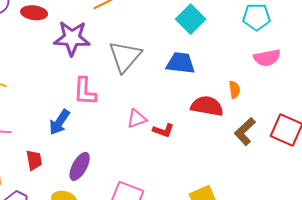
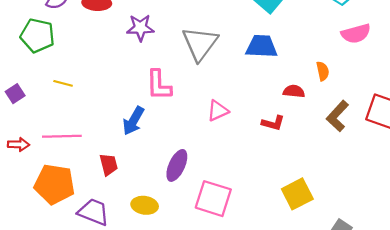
purple star: (72, 38) -> (140, 28), size x0.7
red semicircle: (207, 106) -> (294, 91), size x0.6
red L-shape: (163, 130) -> (273, 123), moved
purple ellipse: (80, 166) -> (177, 165), moved

